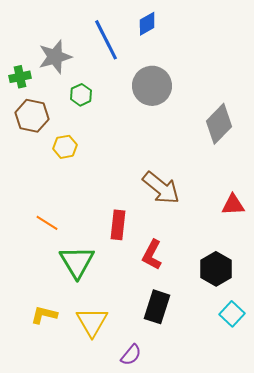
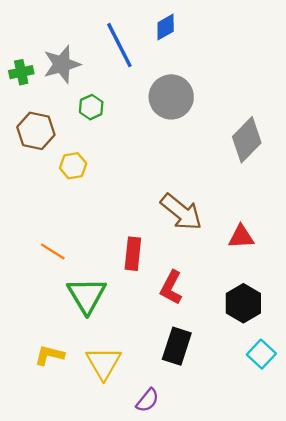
green cross: (20, 77) -> (21, 72), moved
red triangle: (233, 205) -> (241, 237), moved

